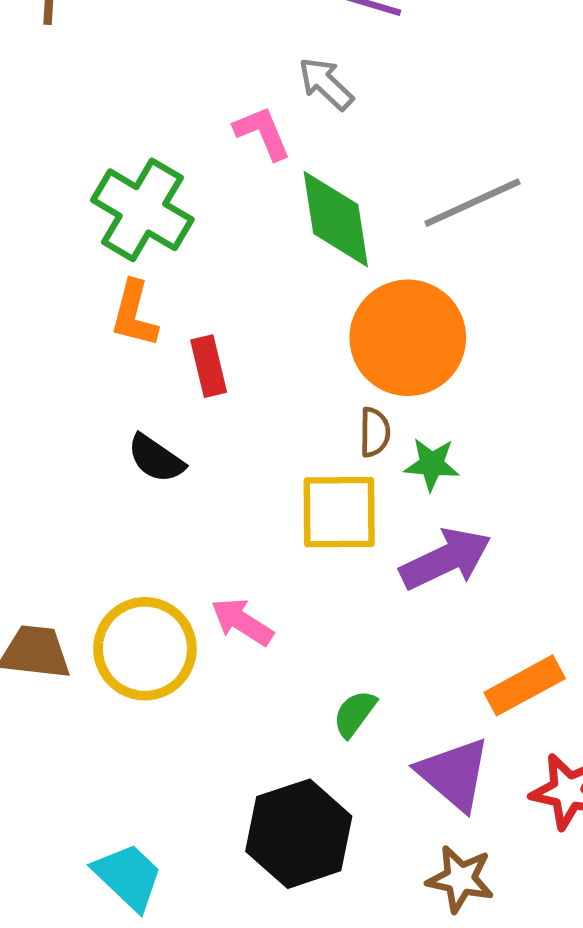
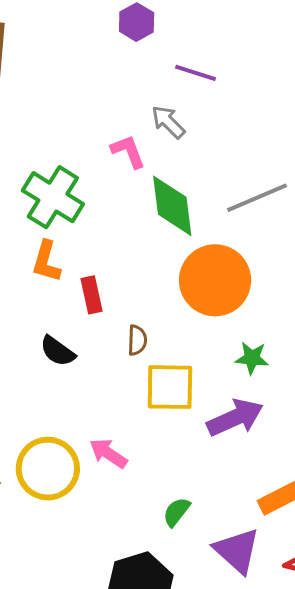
brown semicircle: (375, 432) -> (137, 340), moved
green star: (432, 464) -> (252, 358), moved

